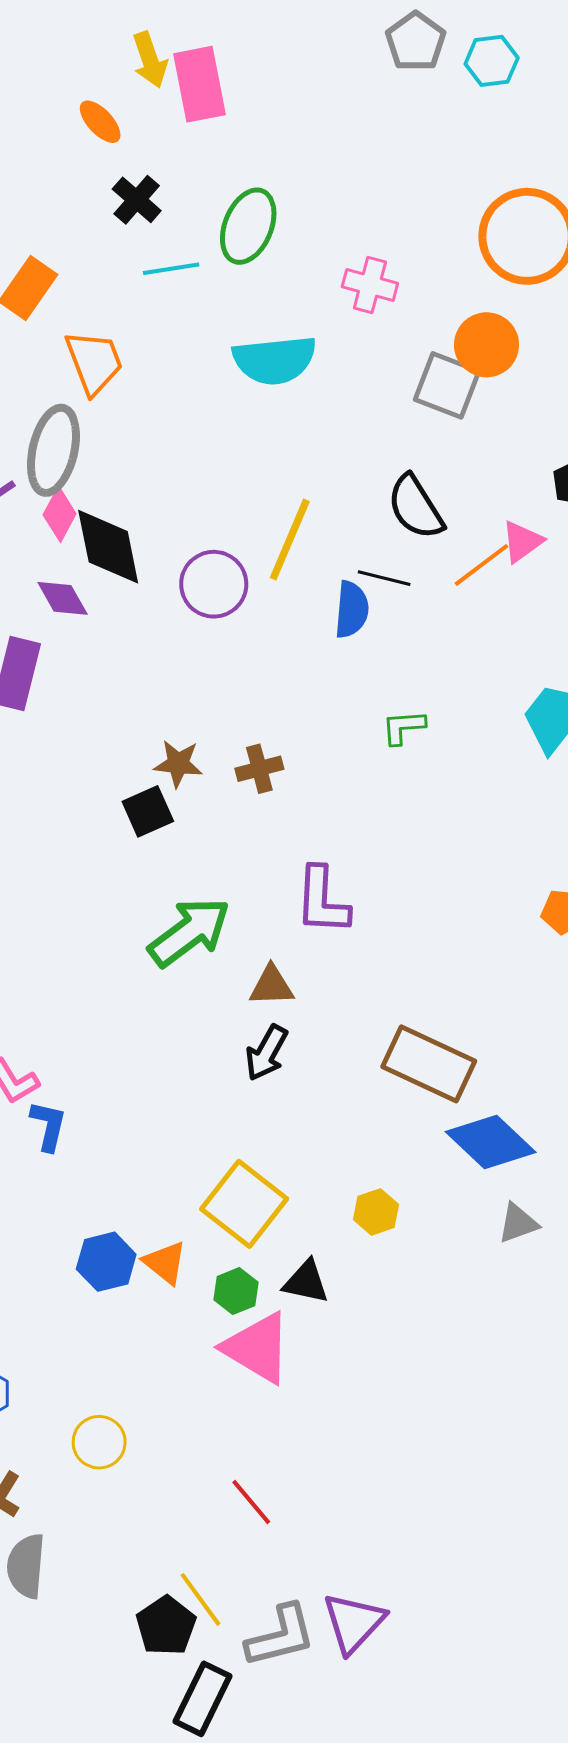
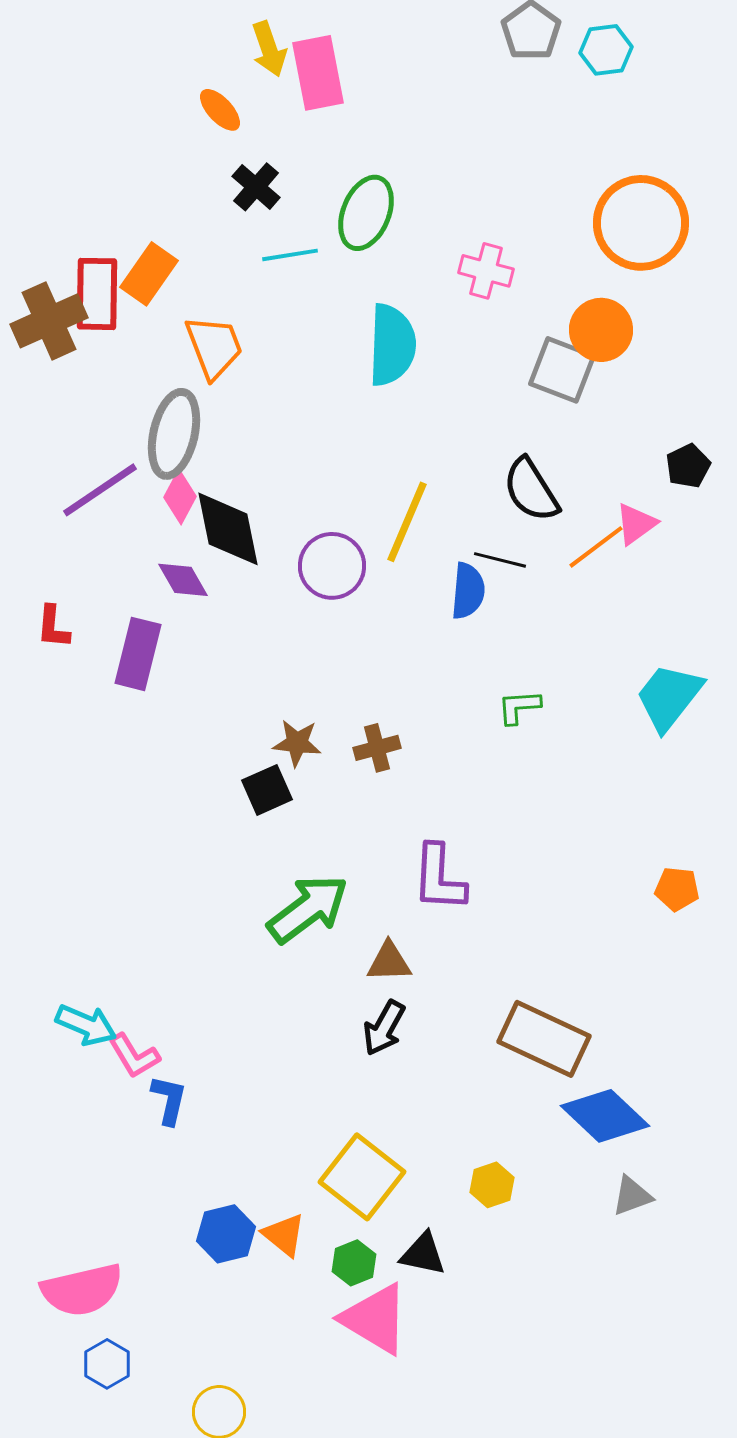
cyan semicircle: (275, 360) -> (392, 345), turned -82

